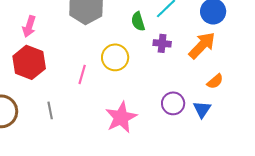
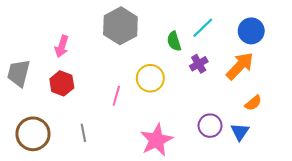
purple cross: (162, 43) -> (199, 64), turned -36
red hexagon: (29, 62) -> (62, 83), size x0.7

